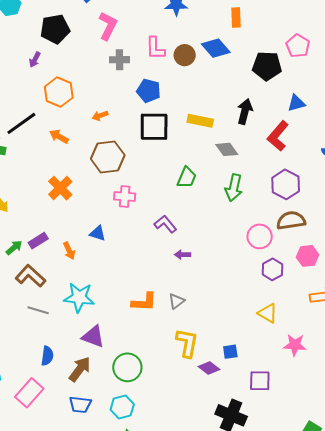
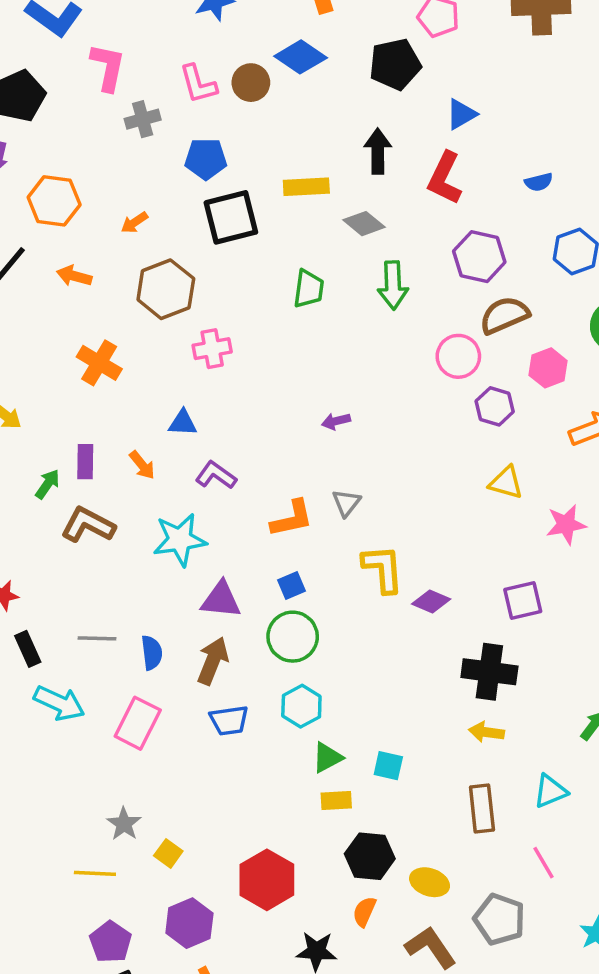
purple L-shape: (165, 224) -> (216, 475), moved
purple rectangle: (38, 241) -> (85, 462), turned -42
gray line: (38, 310) -> (97, 638), moved
blue square: (230, 352) -> (291, 586), moved

